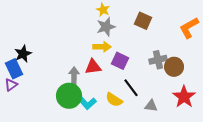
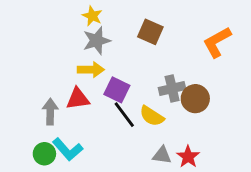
black line: (131, 88) -> (124, 115), moved
green circle: (69, 96) -> (44, 154), moved, size x0.6
red star: (184, 97) -> (188, 157), moved, size x0.7
yellow semicircle: (114, 100) -> (152, 116), moved

